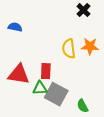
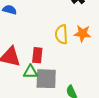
gray square: (56, 94) -> (46, 79), turned -30

